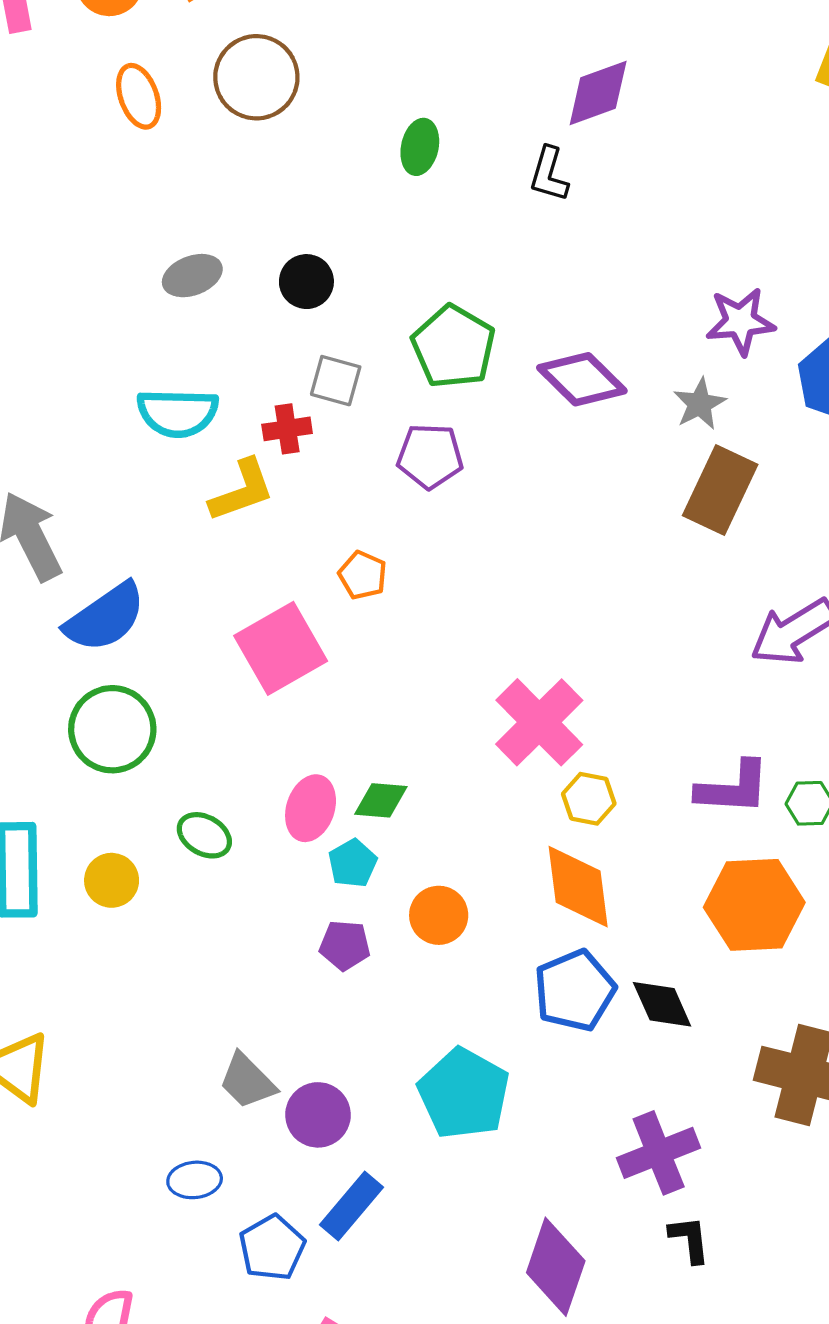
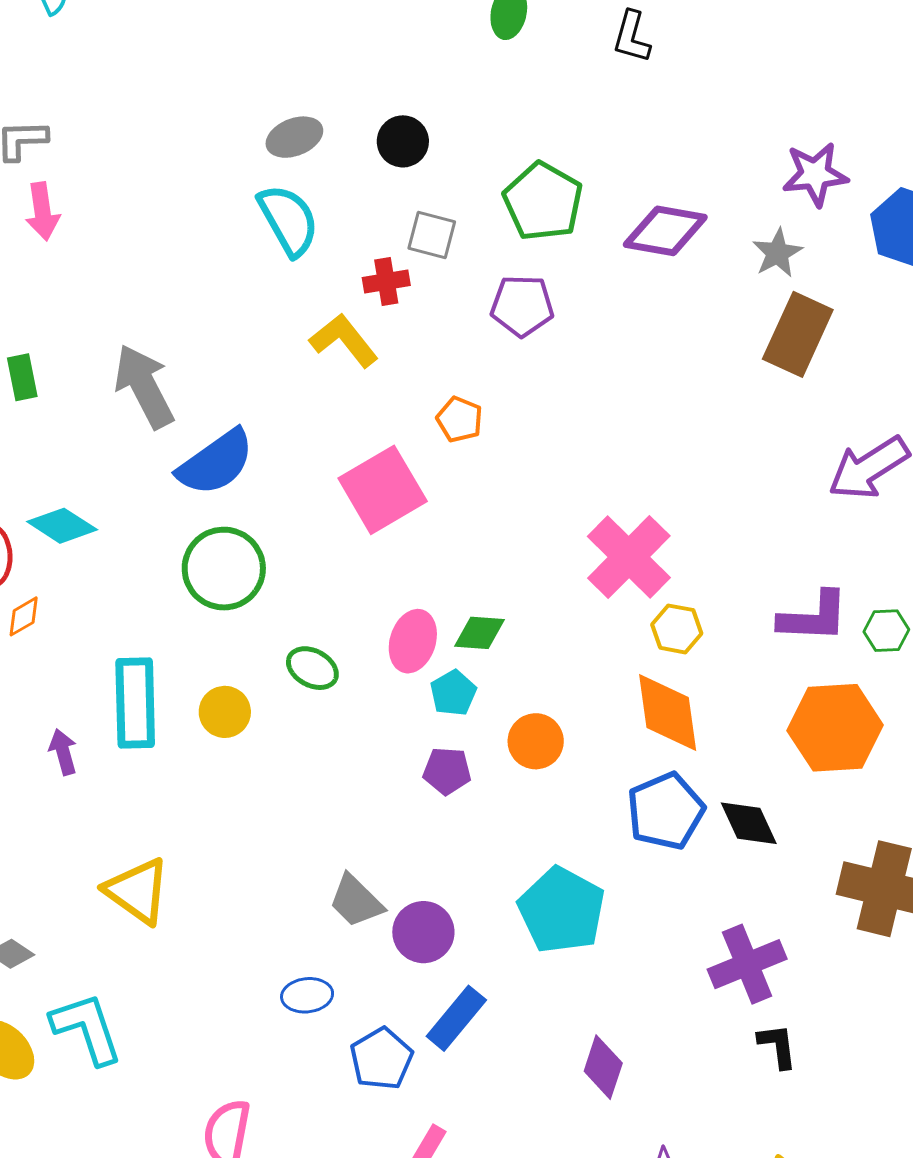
purple diamond: (582, 379) -> (665, 231), turned -34
cyan semicircle: (178, 413) -> (288, 220), moved, turned -120
yellow L-shape: (242, 490) -> (344, 340), turned -108
purple diamond: (556, 1267) -> (603, 1067), moved, size x0.7

